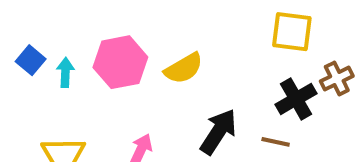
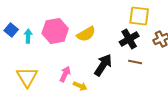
black cross: (296, 99) -> (129, 39), moved
brown line: (276, 142) -> (135, 62), moved

